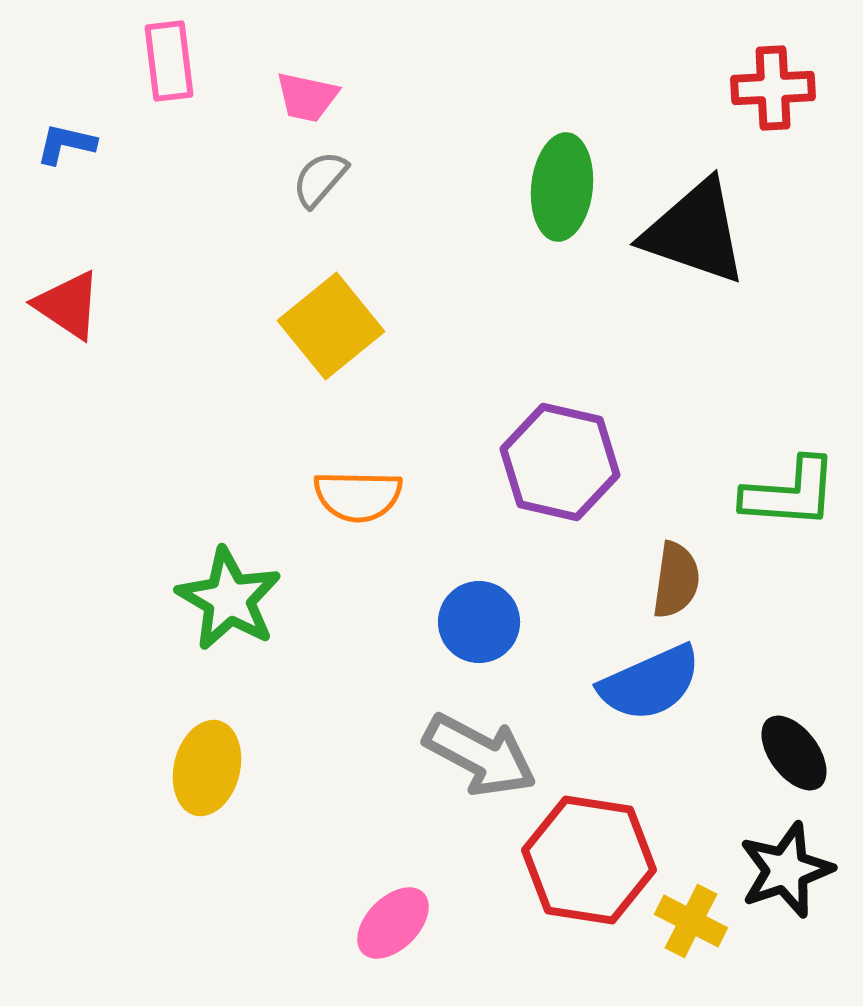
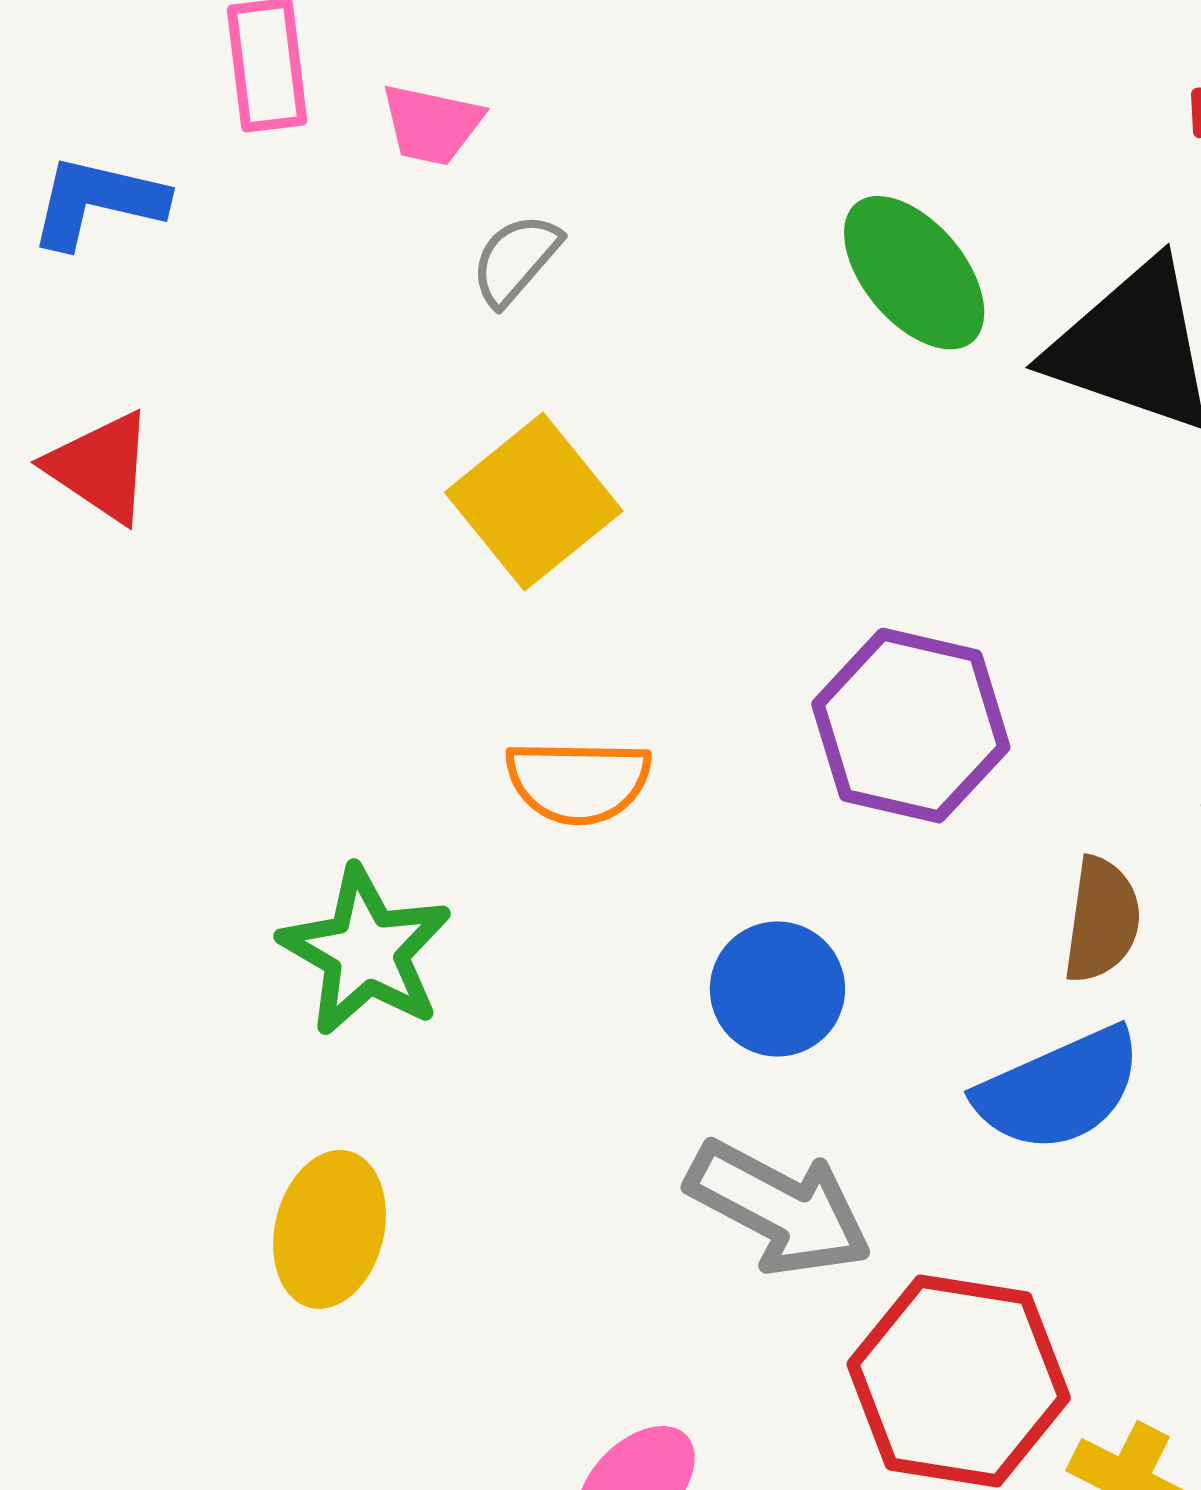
pink trapezoid: (307, 97) -> (432, 124), moved
blue L-shape: (66, 144) -> (97, 202), size x1.4
green ellipse: (562, 187) -> (914, 273), turned -46

